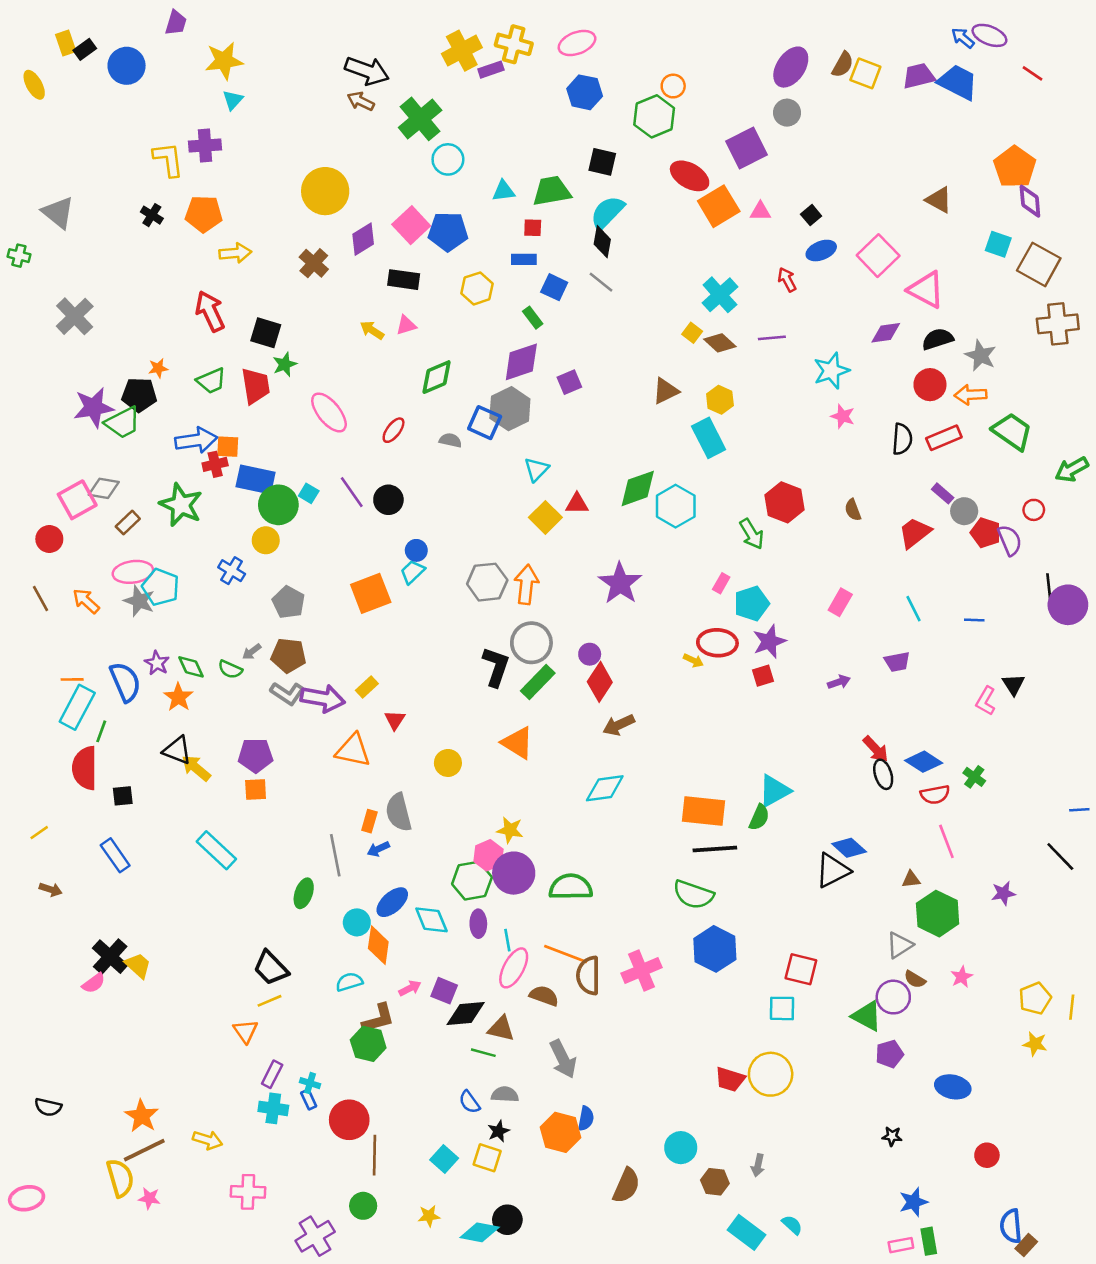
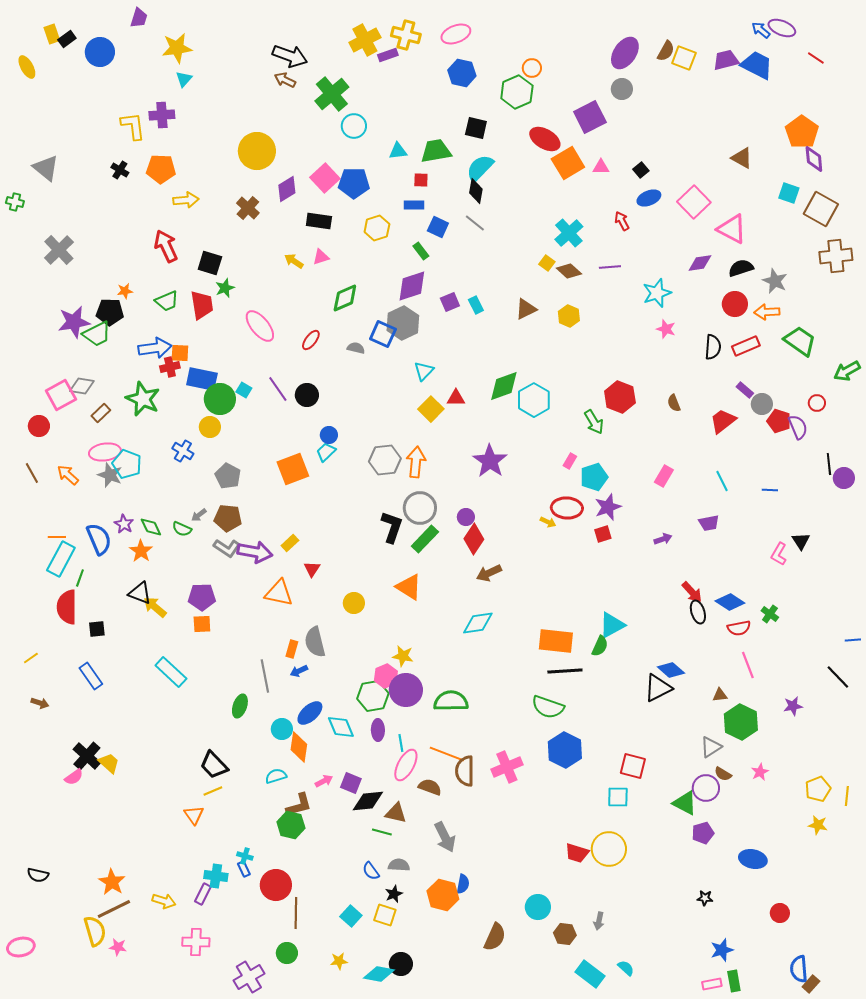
cyan rectangle: (709, 438) -> (476, 305), moved, size x0.6
purple circle: (1068, 605) -> (844, 478), size x0.7
purple rectangle: (272, 1074) -> (203, 894), moved

